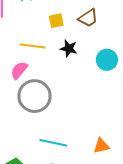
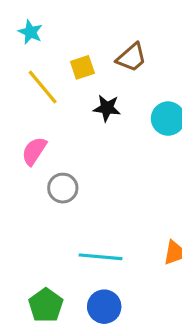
yellow line: (33, 46) -> (43, 87), moved, turned 50
gray circle: (35, 96) -> (63, 188), size x0.6

